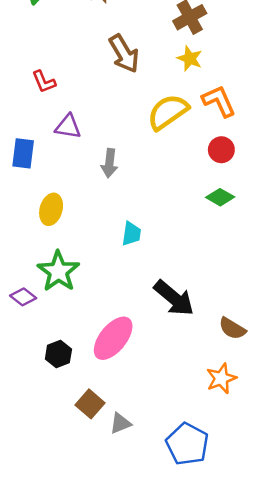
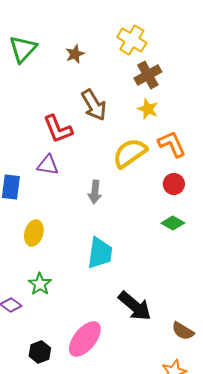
red L-shape: (44, 82) -> (58, 129), moved, size x1.5
gray arrow: (109, 163) -> (95, 192), moved
cyan trapezoid: (131, 234) -> (100, 253), size x1.6
green star: (58, 271) -> (40, 284), size x0.7

